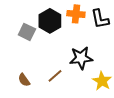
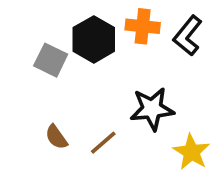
black L-shape: (100, 19) -> (188, 36), turned 50
brown semicircle: (24, 80) -> (56, 137), moved

